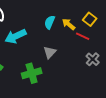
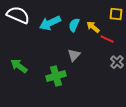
yellow square: (90, 19) -> (116, 14), moved, turned -32
cyan arrow: (16, 36) -> (50, 23), moved

